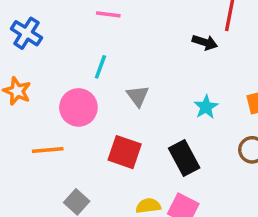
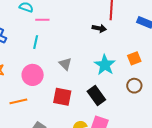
cyan line: (100, 67) -> (36, 42), moved
cyan star: (206, 107) -> (105, 65), size x1.5

